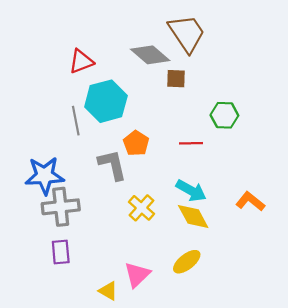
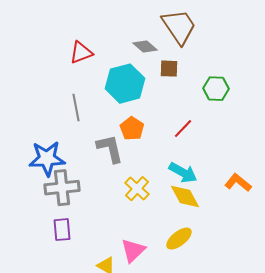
gray diamond: (150, 55) -> (145, 47), size x0.7
cyan hexagon: (106, 101) -> (125, 84), moved
green hexagon: (224, 115) -> (216, 89), moved
red line: (191, 143) -> (183, 129), turned -45

